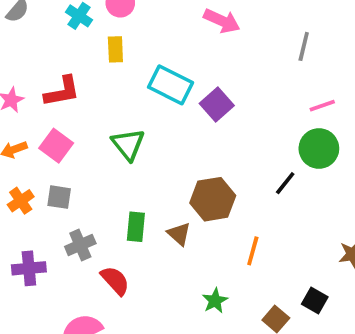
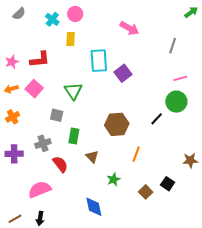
cyan rectangle: (171, 85) -> (99, 61), turned 55
gray square: (59, 197) -> (57, 115), moved
brown triangle: (179, 234) -> (92, 157), moved

